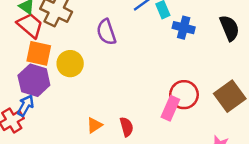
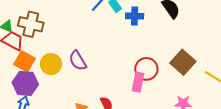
purple semicircle: (106, 32) -> (78, 61), moved
orange square: (39, 53) -> (24, 61), turned 30

